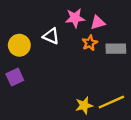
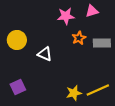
pink triangle: (98, 23) -> (92, 11), moved
white triangle: (51, 36) -> (45, 54), moved
purple square: (15, 77) -> (18, 87), moved

